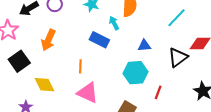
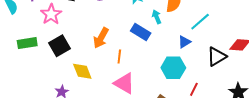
cyan line: (176, 18) -> (200, 22), moved
orange arrow: (48, 40) -> (101, 38), moved
blue triangle: (144, 46) -> (184, 42), turned -32

